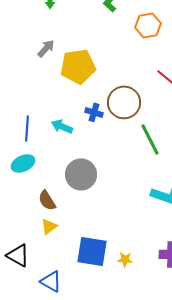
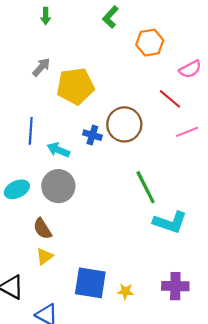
blue line: (27, 128) -> (31, 131), moved
green line: (150, 139) -> (146, 187), moved
gray circle: (81, 174) -> (58, 186), moved

